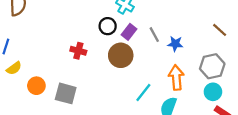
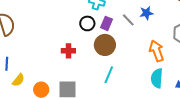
blue star: (175, 44) -> (146, 13), moved
cyan line: (143, 92) -> (109, 75), moved

